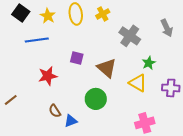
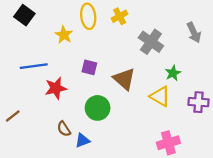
yellow star: (48, 16) -> (64, 35), moved
blue line: (37, 40) -> (34, 66), moved
green circle: (96, 99) -> (98, 108), moved

